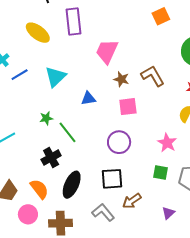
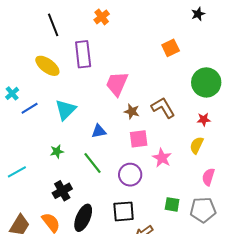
green line: (67, 132) -> (92, 163), moved
pink star: (167, 143) -> (162, 158), moved

